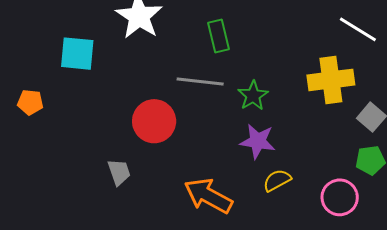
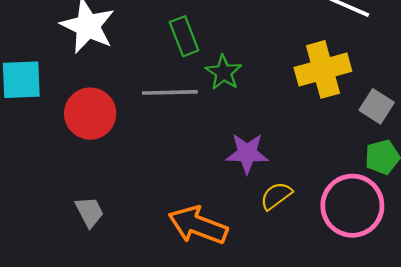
green star: (253, 96) -> (224, 72), moved
red circle: (154, 121) -> (90, 114), moved
pink circle: (340, 197) -> (352, 206), size x1.4

